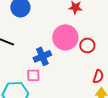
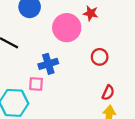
pink circle: (65, 37) -> (67, 28), moved

